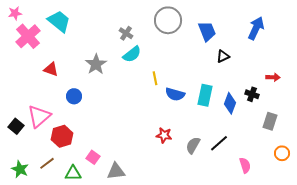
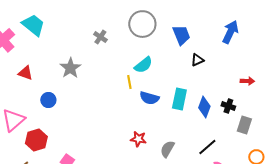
cyan semicircle: (132, 54) -> (143, 65), moved
black cross: (252, 94) -> (228, 106), moved
black line: (219, 143) -> (207, 147), moved

